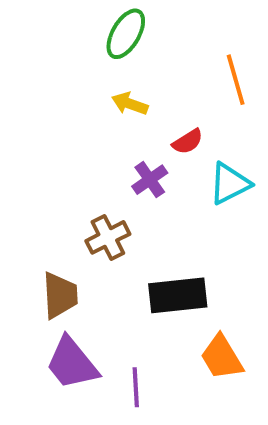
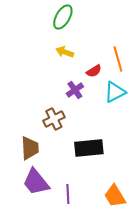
orange line: (236, 80) -> (118, 59), moved
orange trapezoid: (222, 357) -> (115, 196), moved

